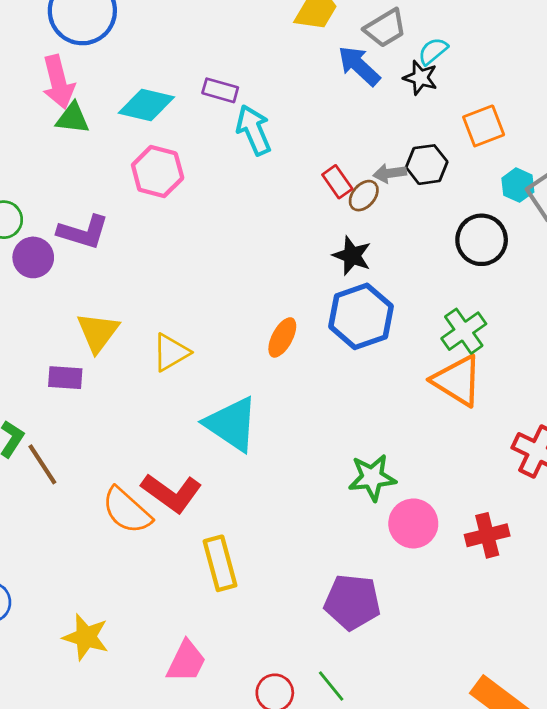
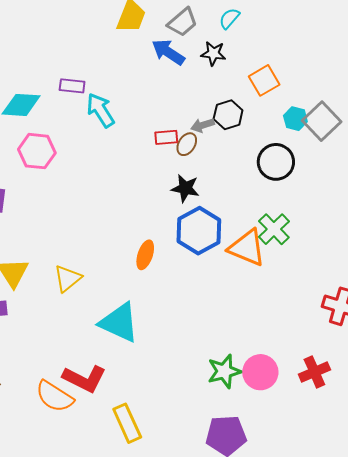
cyan semicircle: (433, 51) -> (229, 18), moved
red rectangle: (337, 182) -> (166, 137), turned -50
orange triangle: (457, 381) -> (247, 248), moved
green star: (372, 477) -> (224, 371), moved

